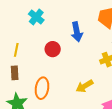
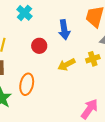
yellow arrow: (85, 86) -> (66, 65), moved

